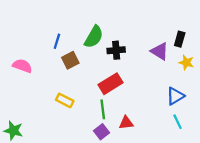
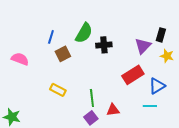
purple triangle: (160, 51) -> (143, 46), turned 42
red rectangle: (111, 84) -> (133, 75), moved
cyan line: (177, 122) -> (150, 106), moved, turned -64

